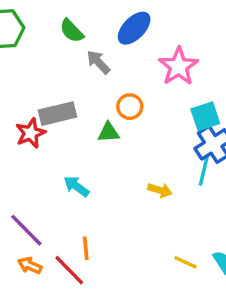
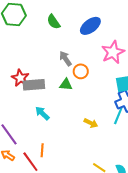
gray arrow: (98, 62) -> (65, 58), moved
gray rectangle: (58, 114) -> (34, 85), moved
red star: (31, 133) -> (20, 78), turned -30

